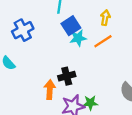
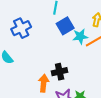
cyan star: (78, 38) -> (80, 36), moved

